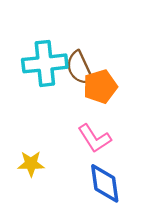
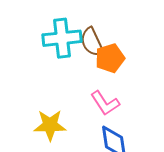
yellow star: (31, 164) -> (50, 125), size x1.4

